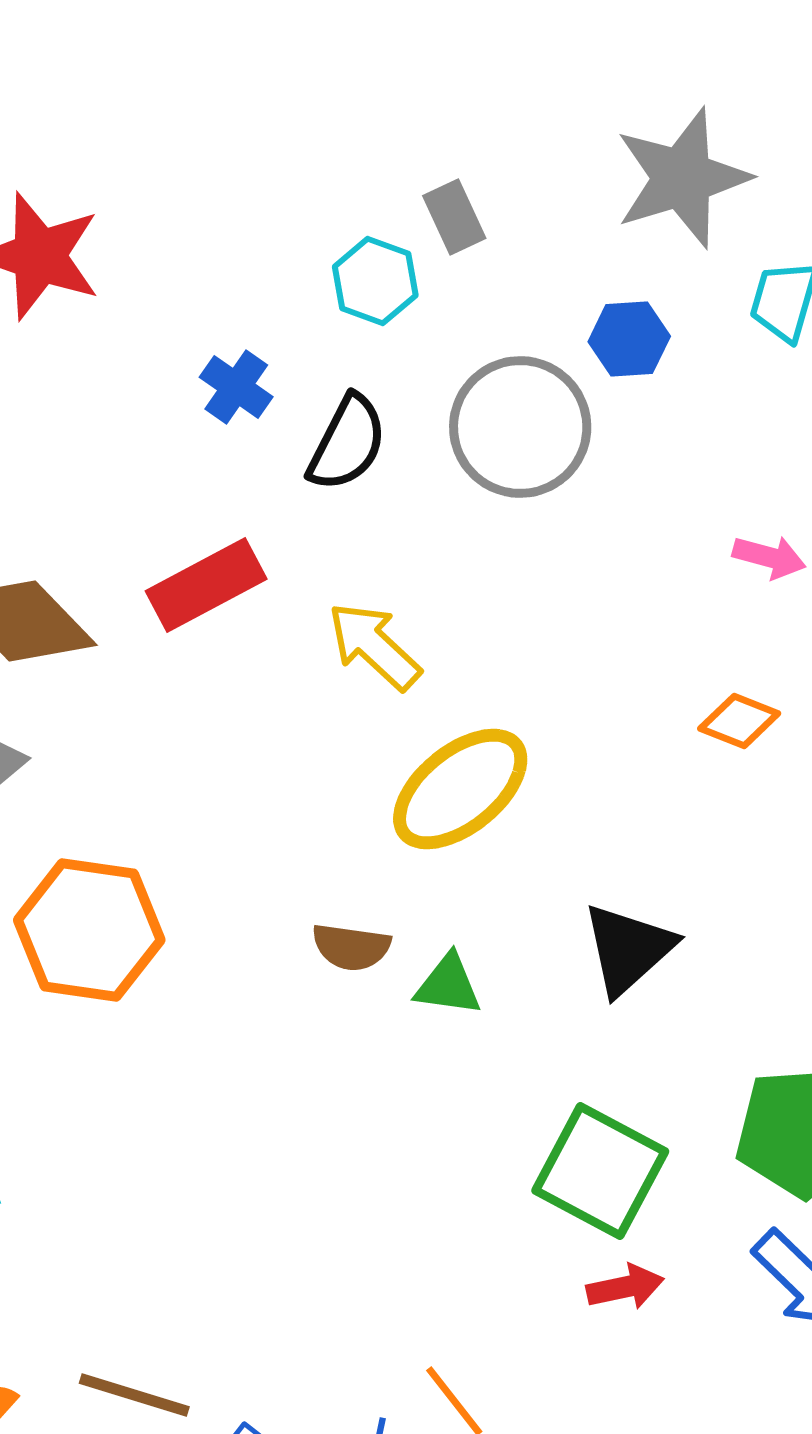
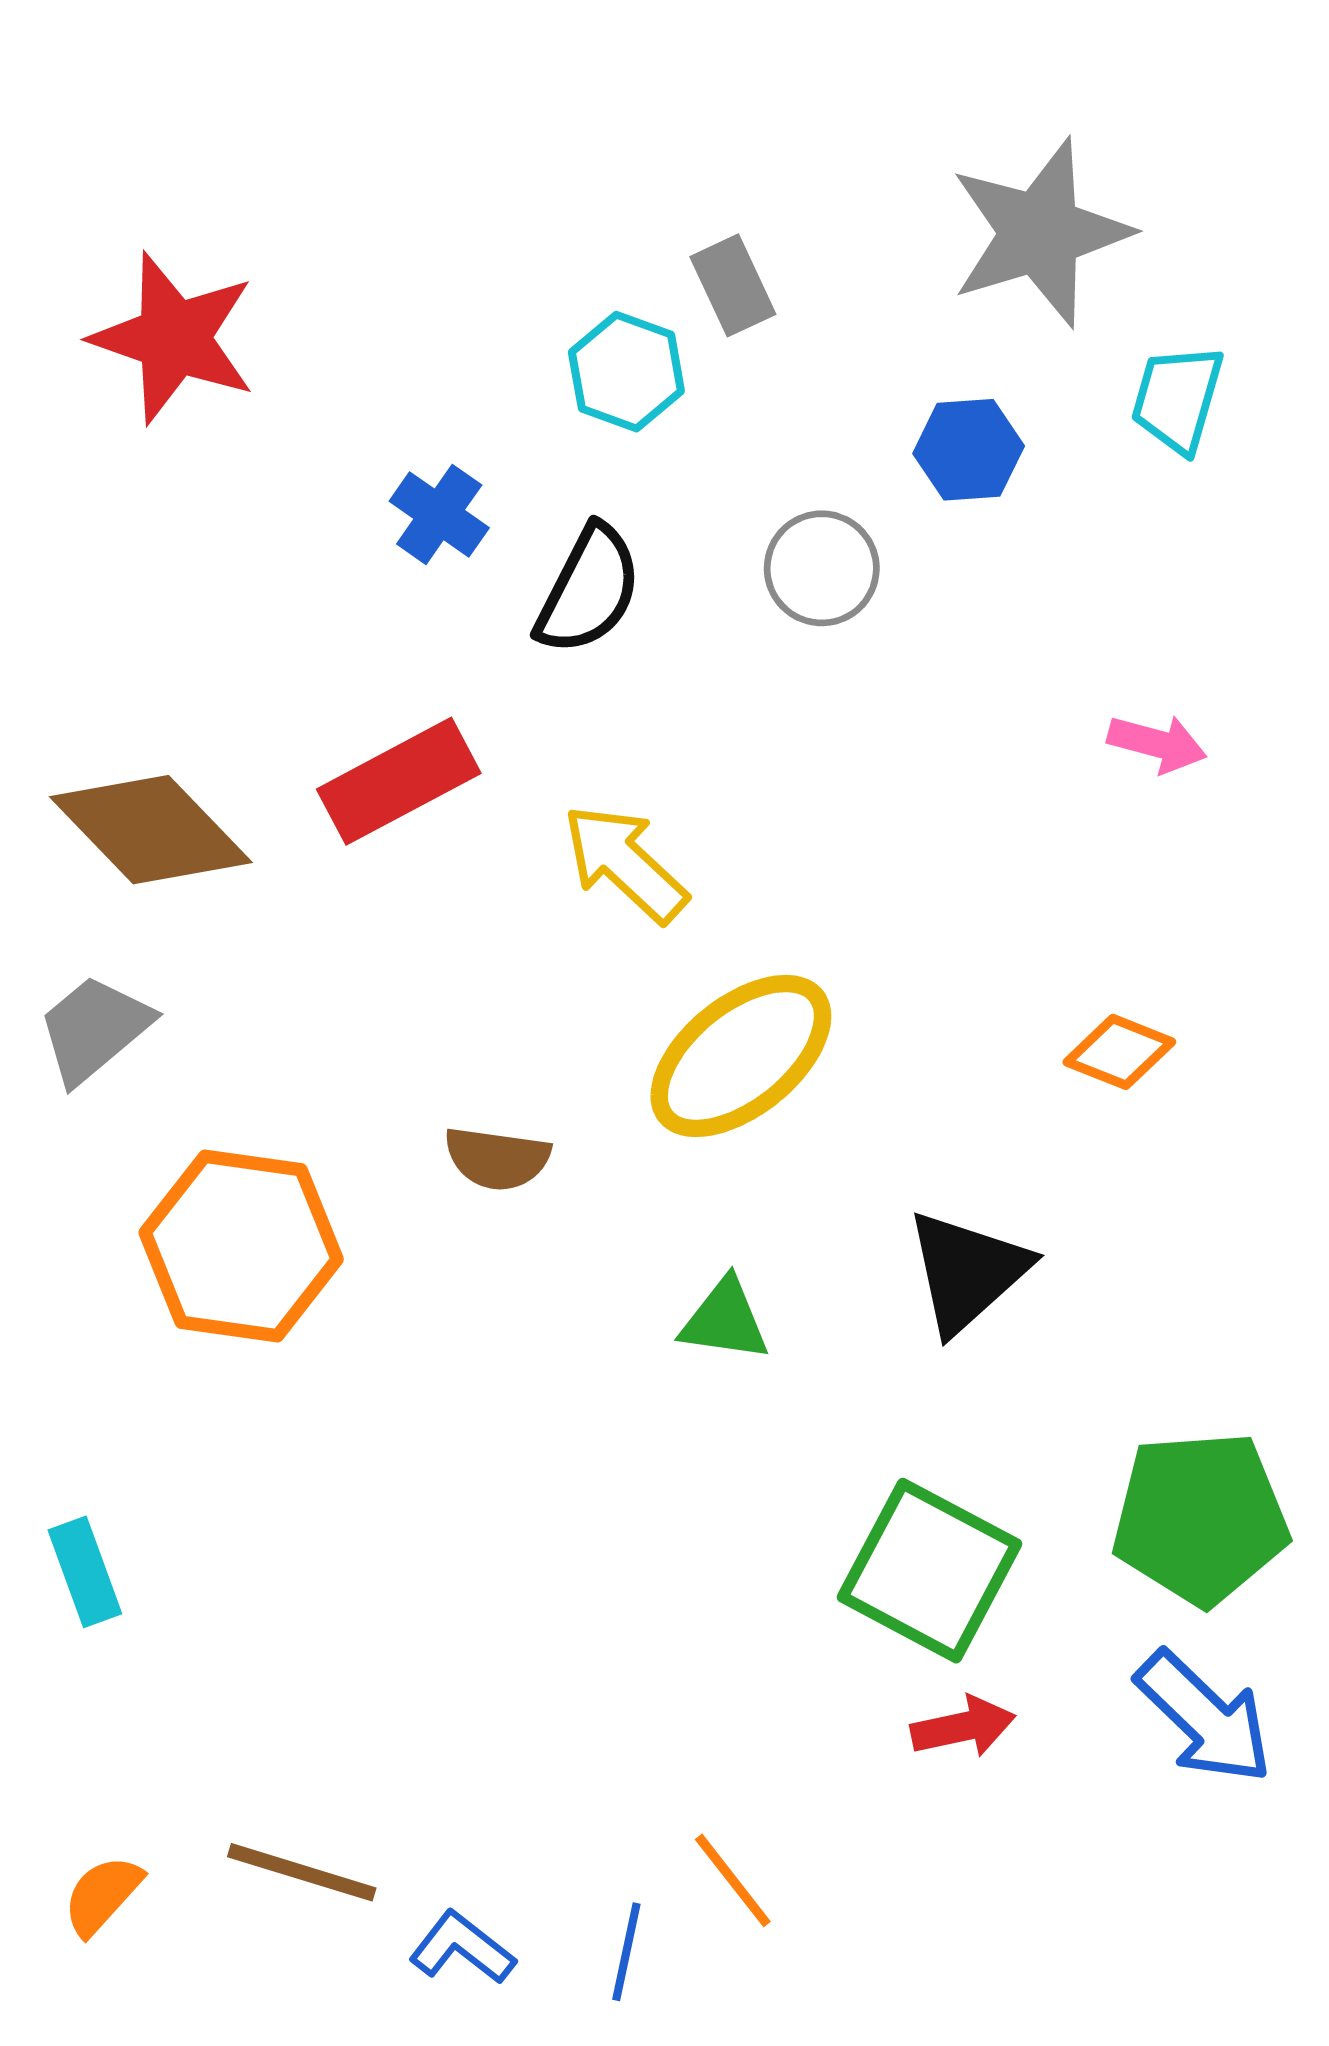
gray circle: (520, 427) -> (822, 568), size x0.6
orange diamond: (739, 721) -> (1119, 1052), moved
brown semicircle: (351, 947) -> (497, 1158), moved

